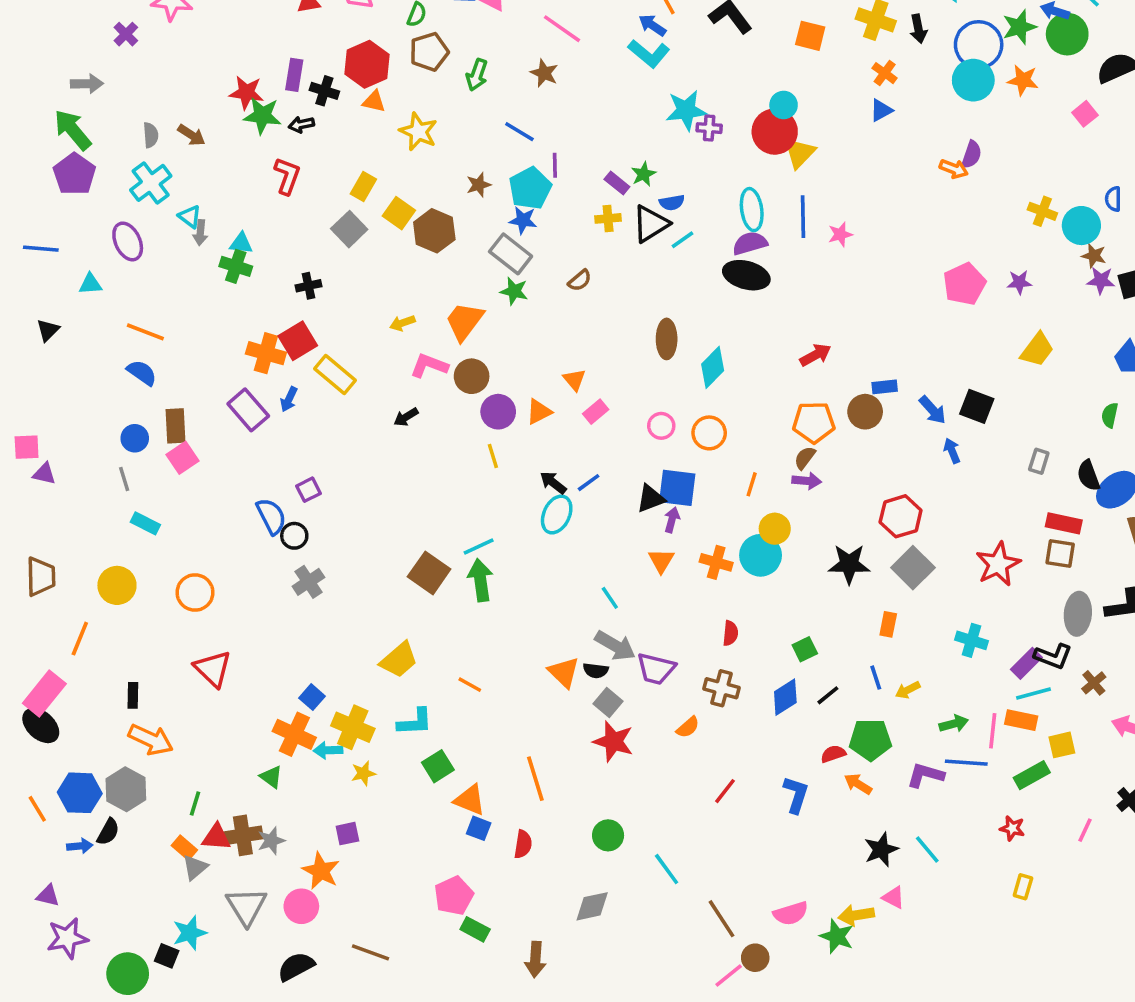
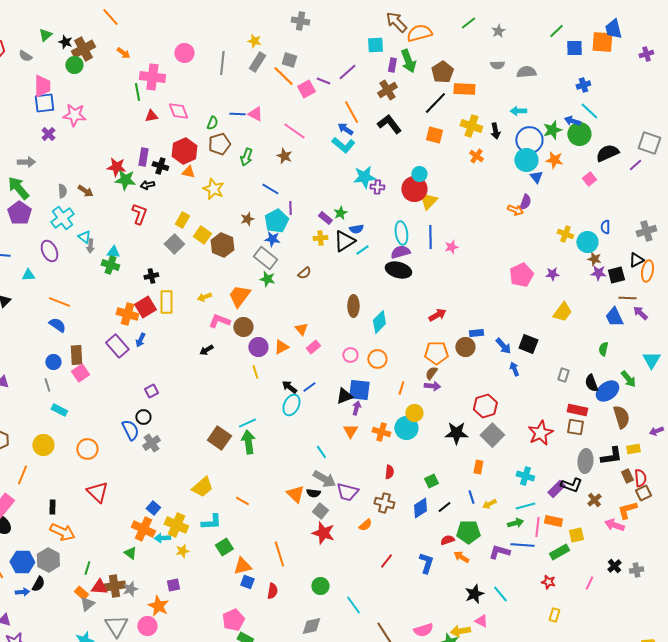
blue triangle: (881, 110) -> (536, 177), moved, turned -40
yellow rectangle: (335, 374) -> (166, 302), moved, turned 50
blue semicircle: (271, 516) -> (130, 430), moved
cyan line: (1034, 694) -> (525, 506), moved
orange triangle: (470, 800) -> (242, 566), turned -36

